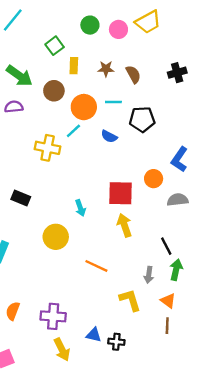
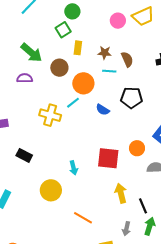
green circle: (90, 25) -> (72, 11), moved
cyan line: (113, 102) -> (109, 71), moved
yellow arrow: (124, 225) -> (121, 193), moved

